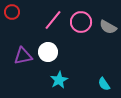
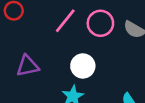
white circle: (48, 52) -> (83, 66), moved

